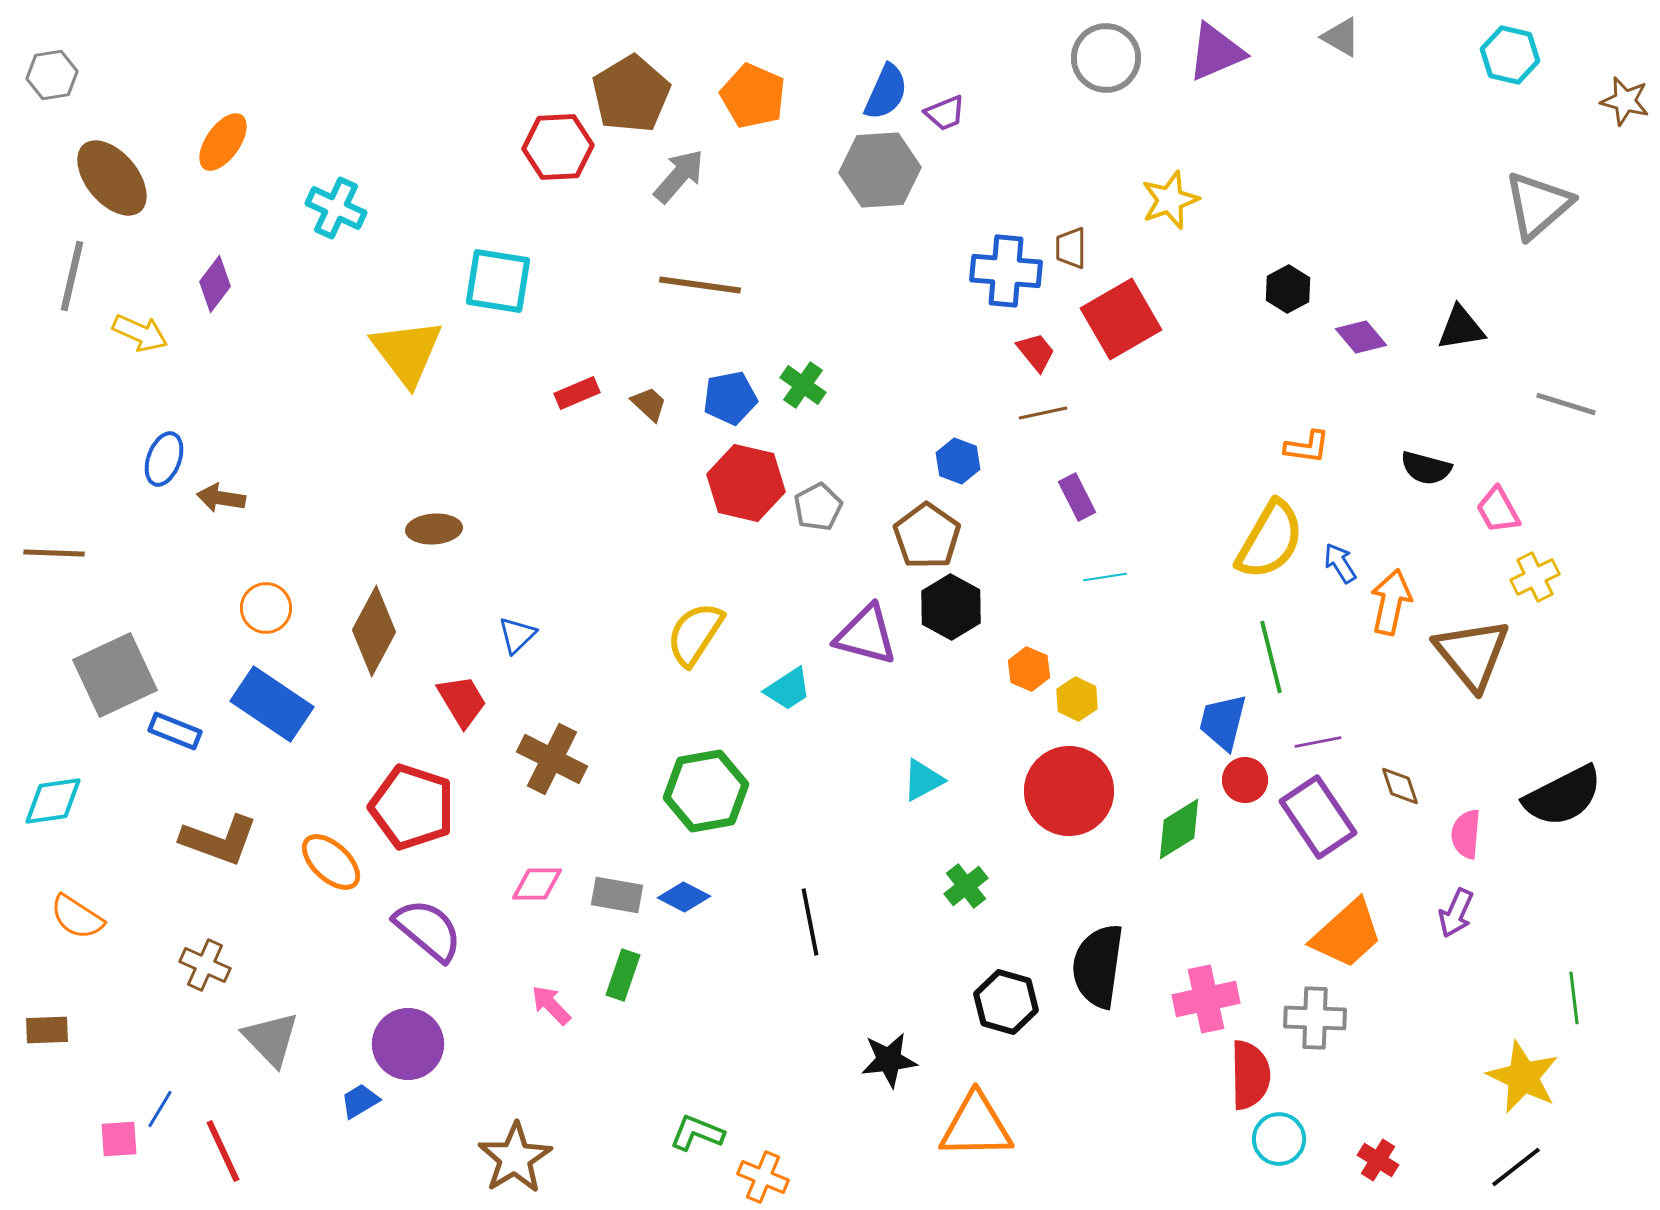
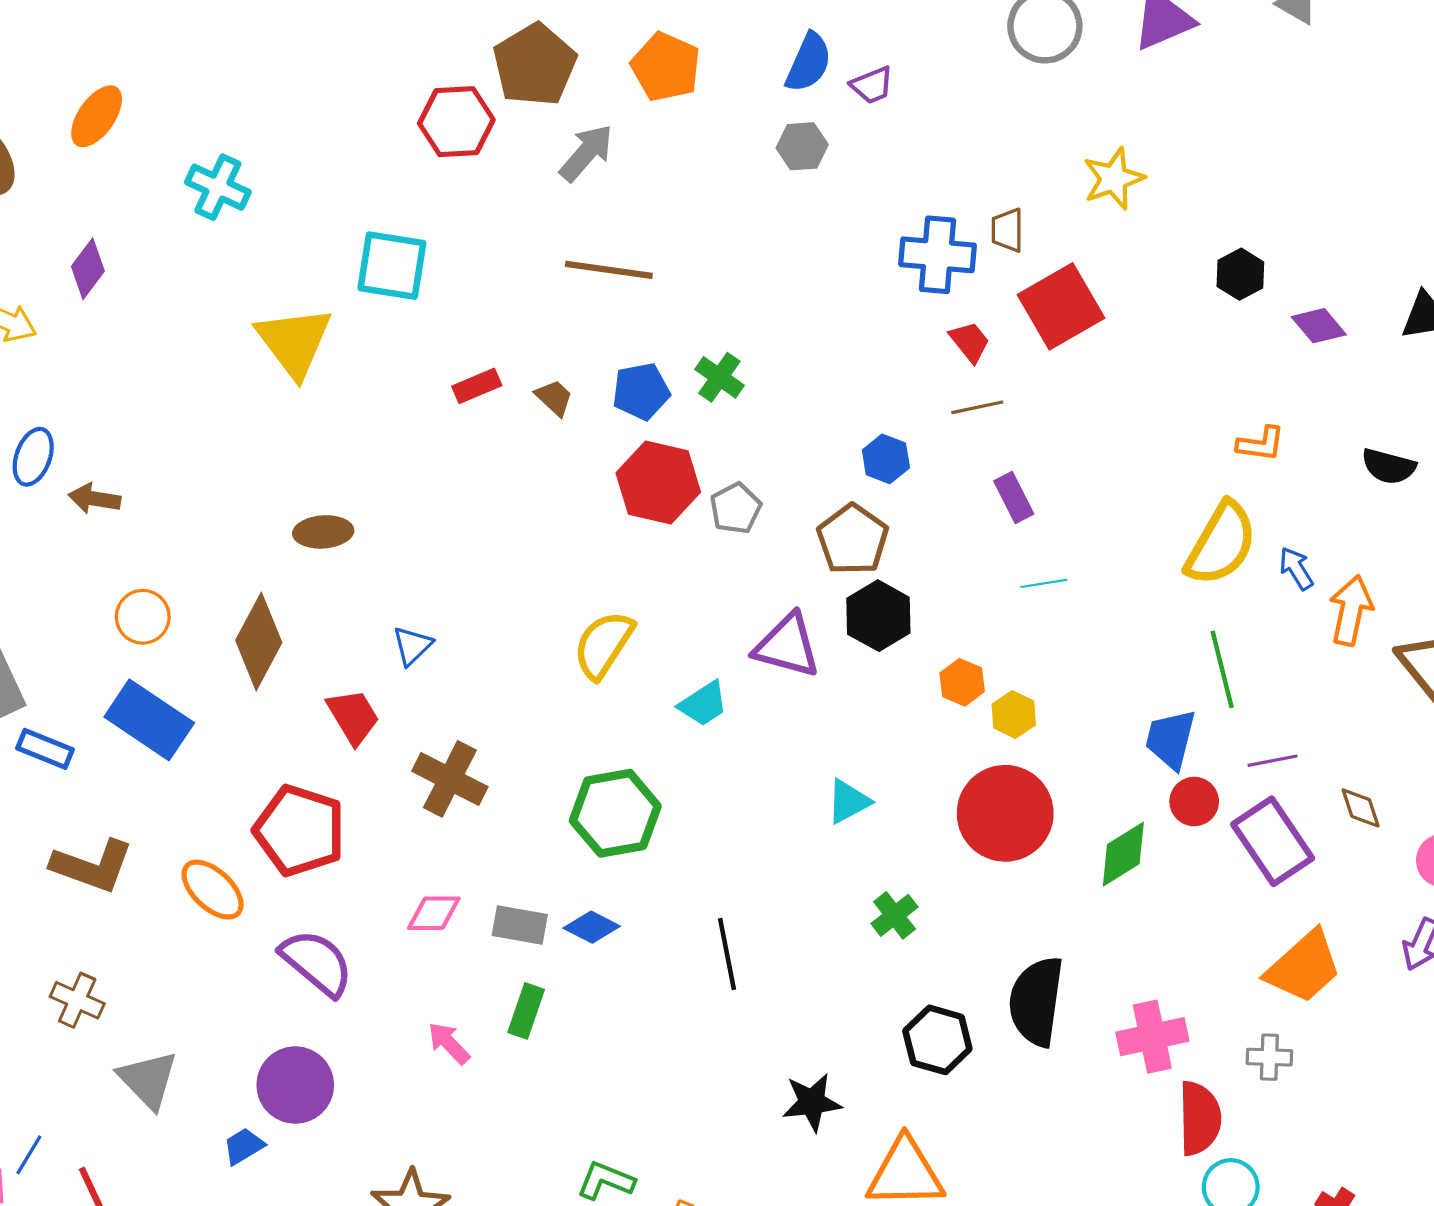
gray hexagon: (880, 170) -> (802, 146), size x0.6
gray cross: (1315, 1018) -> (1269, 1057), size x0.7

